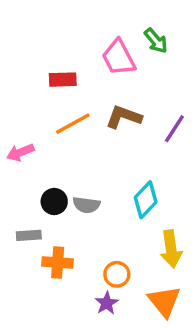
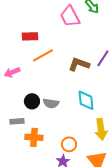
red rectangle: (63, 80) -> (30, 36), moved
brown L-shape: (124, 117) -> (79, 64), moved
cyan diamond: (146, 200) -> (86, 100), turned -50

